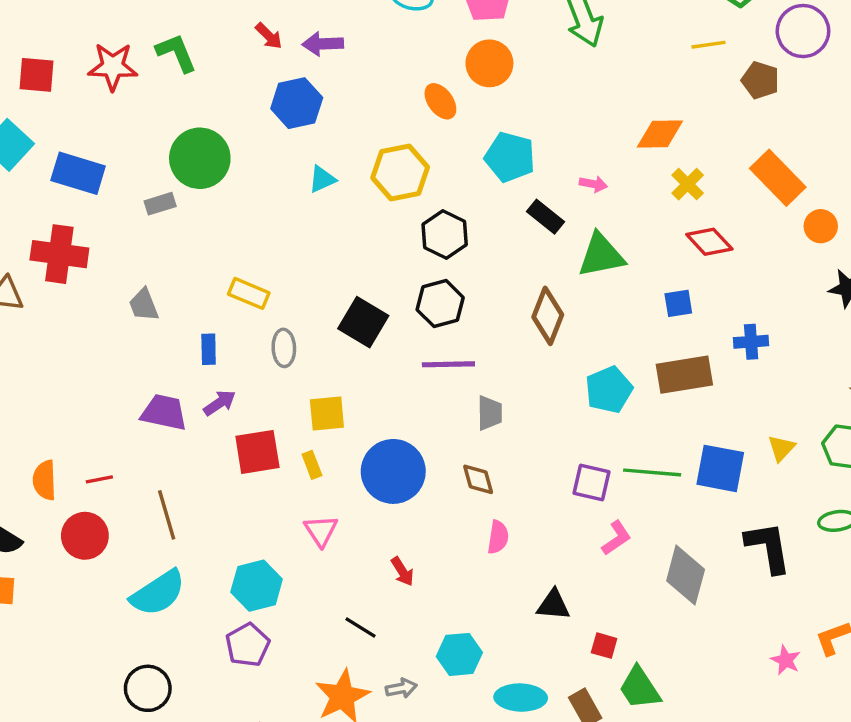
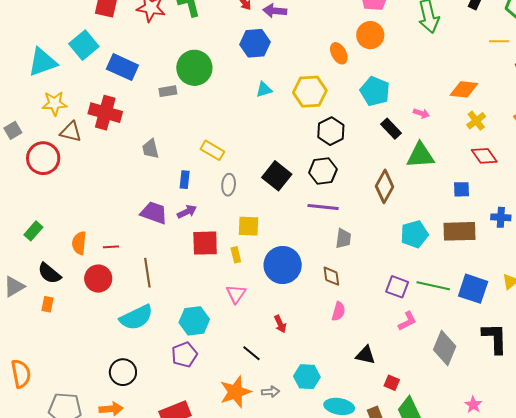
pink star: (786, 660) -> (473, 405), moved

